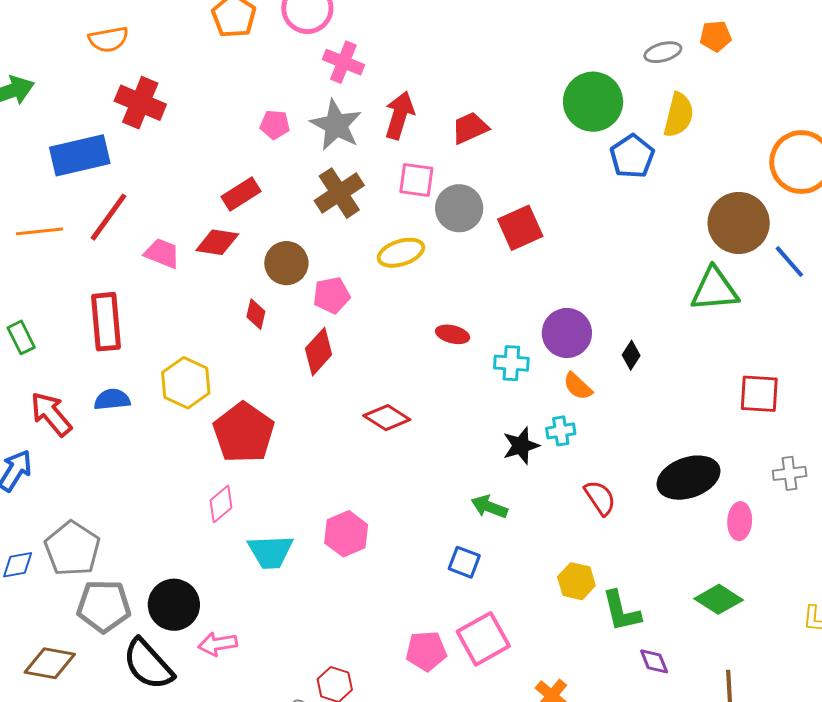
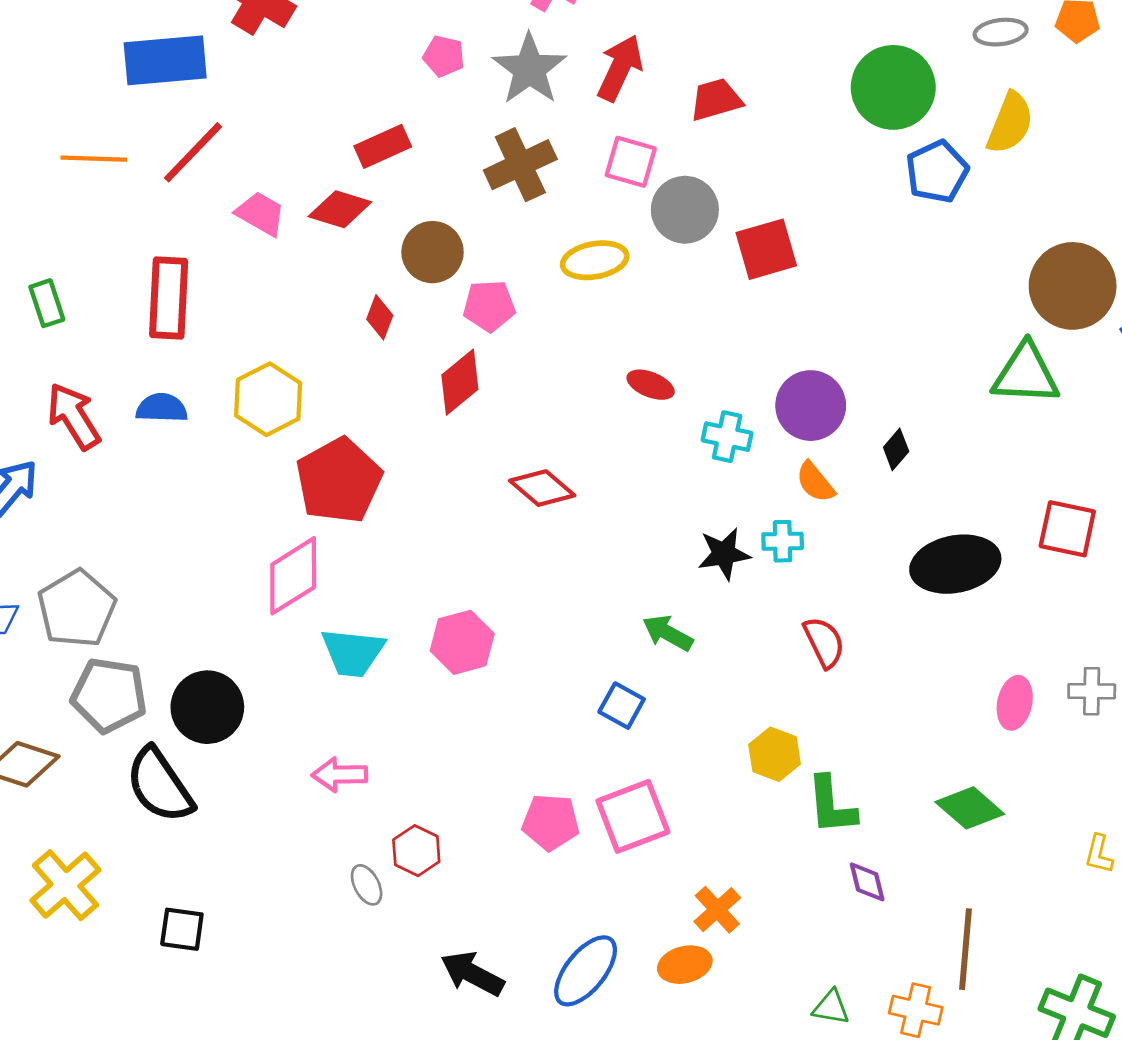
gray cross: (790, 473) -> (1092, 691), moved
black ellipse: (688, 478) -> (955, 564), moved
pink diamond: (221, 504) -> (293, 576), size x1.5
pink arrow: (218, 644) -> (340, 775), moved

